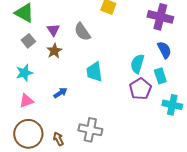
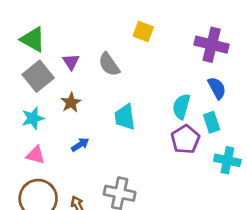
gray square: (28, 41) -> (38, 76), size x1.6
brown star: (54, 51) -> (71, 103), moved
pink triangle: (26, 101) -> (35, 155), turned 35

